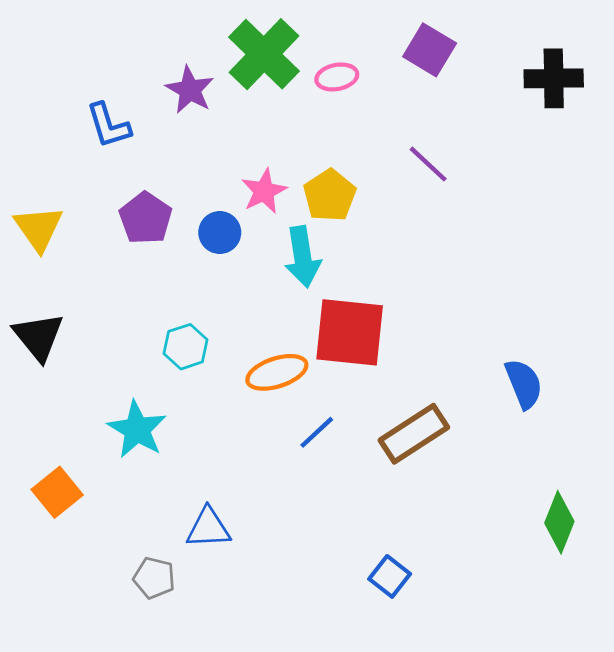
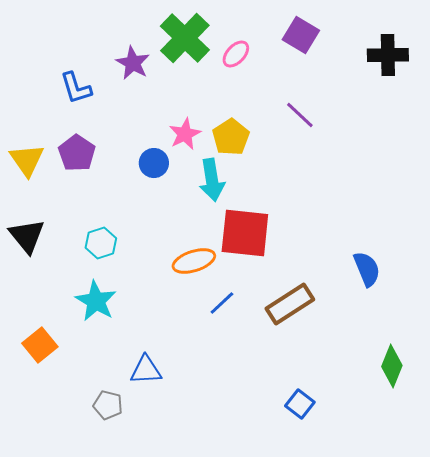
pink ellipse: (337, 77) -> (236, 54), turned -36
purple pentagon: (146, 218) -> (77, 153), moved
cyan hexagon: (186, 347) -> (101, 243), moved
blue square: (390, 576) -> (300, 404), moved

